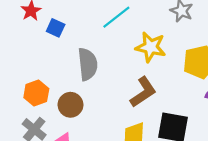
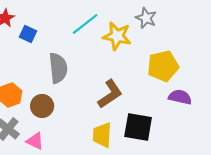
yellow star: (151, 47) -> (117, 36), moved

